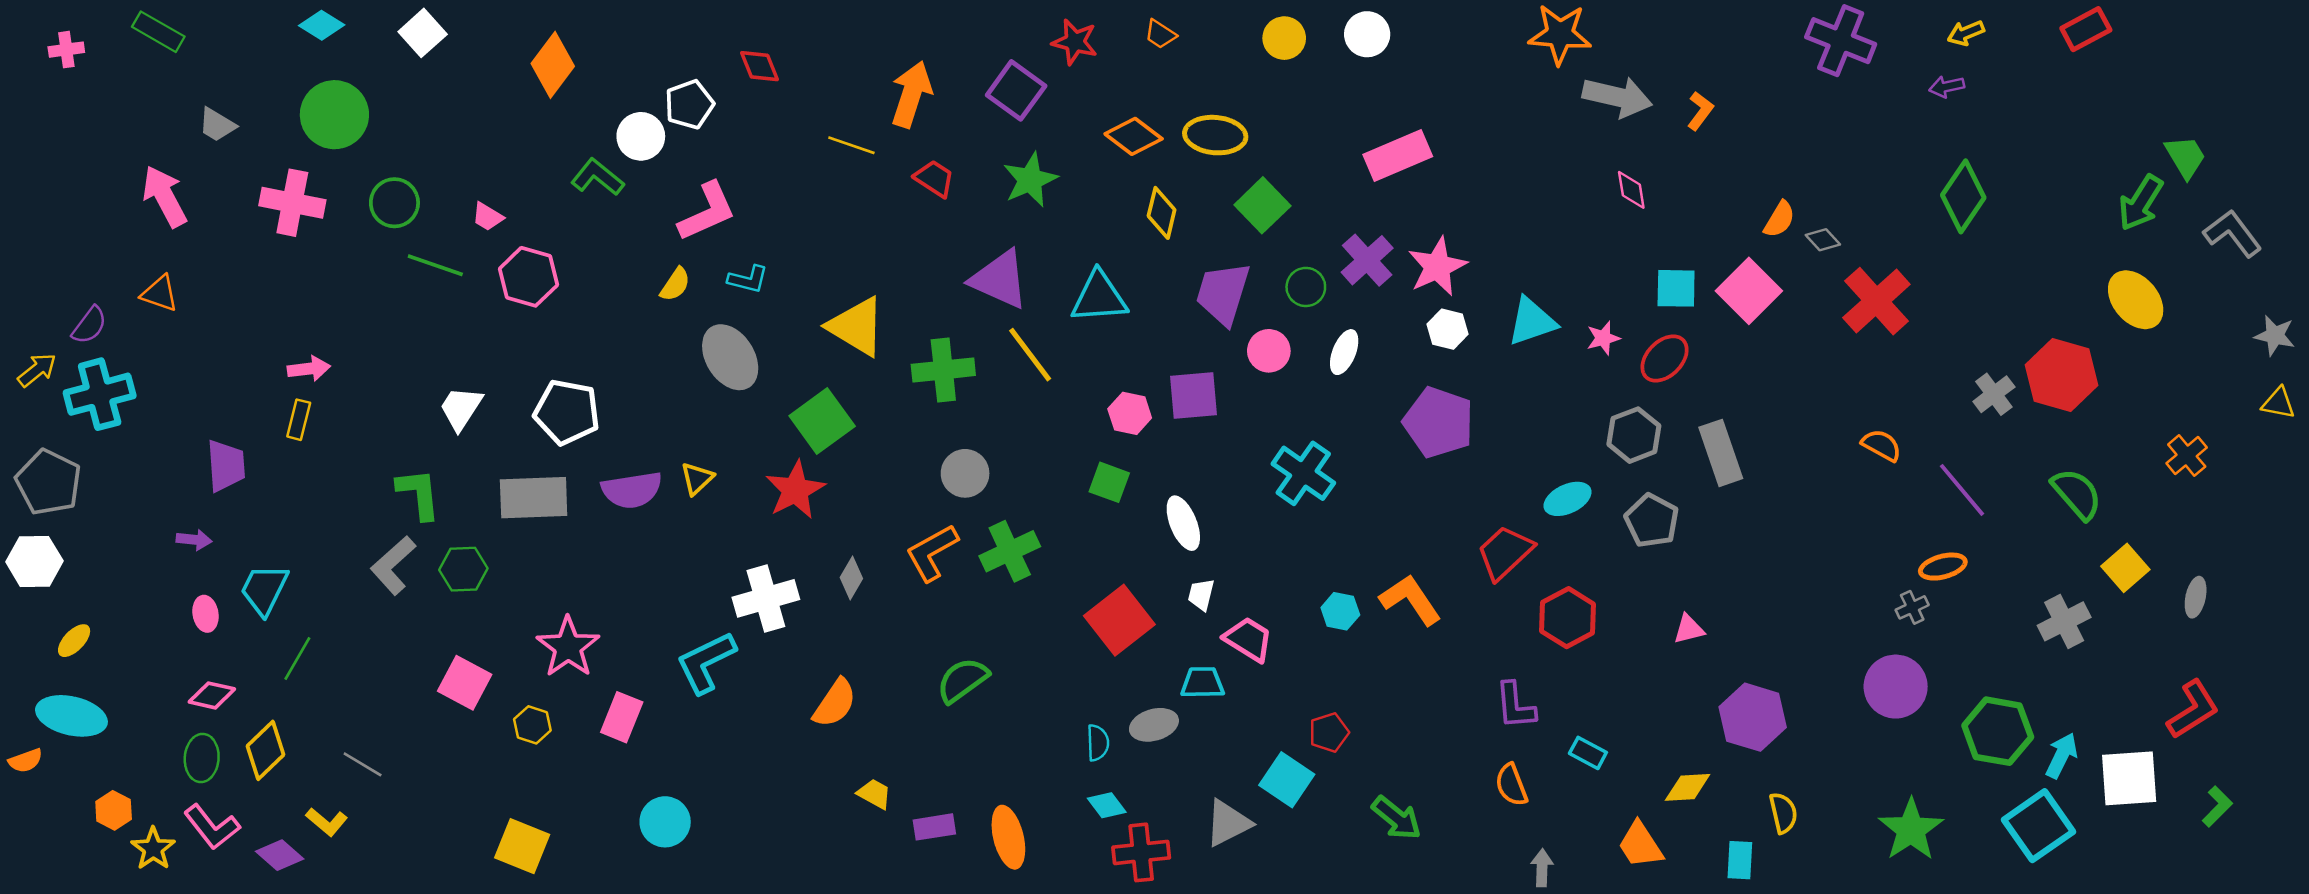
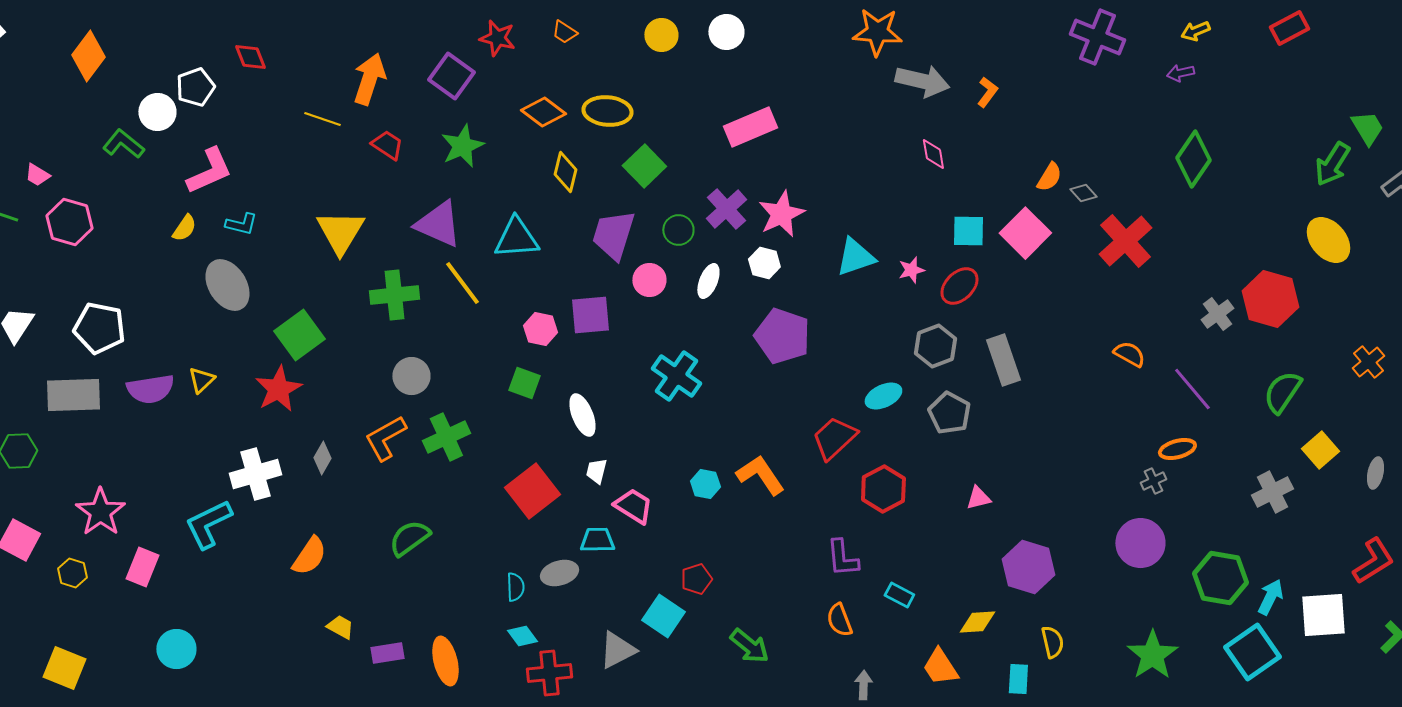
yellow triangle: (857, 327) -> (340, 232), moved, turned 30
white hexagon: (1448, 329) -> (764, 263), moved
green semicircle: (2077, 494) -> (1282, 392), turned -105

